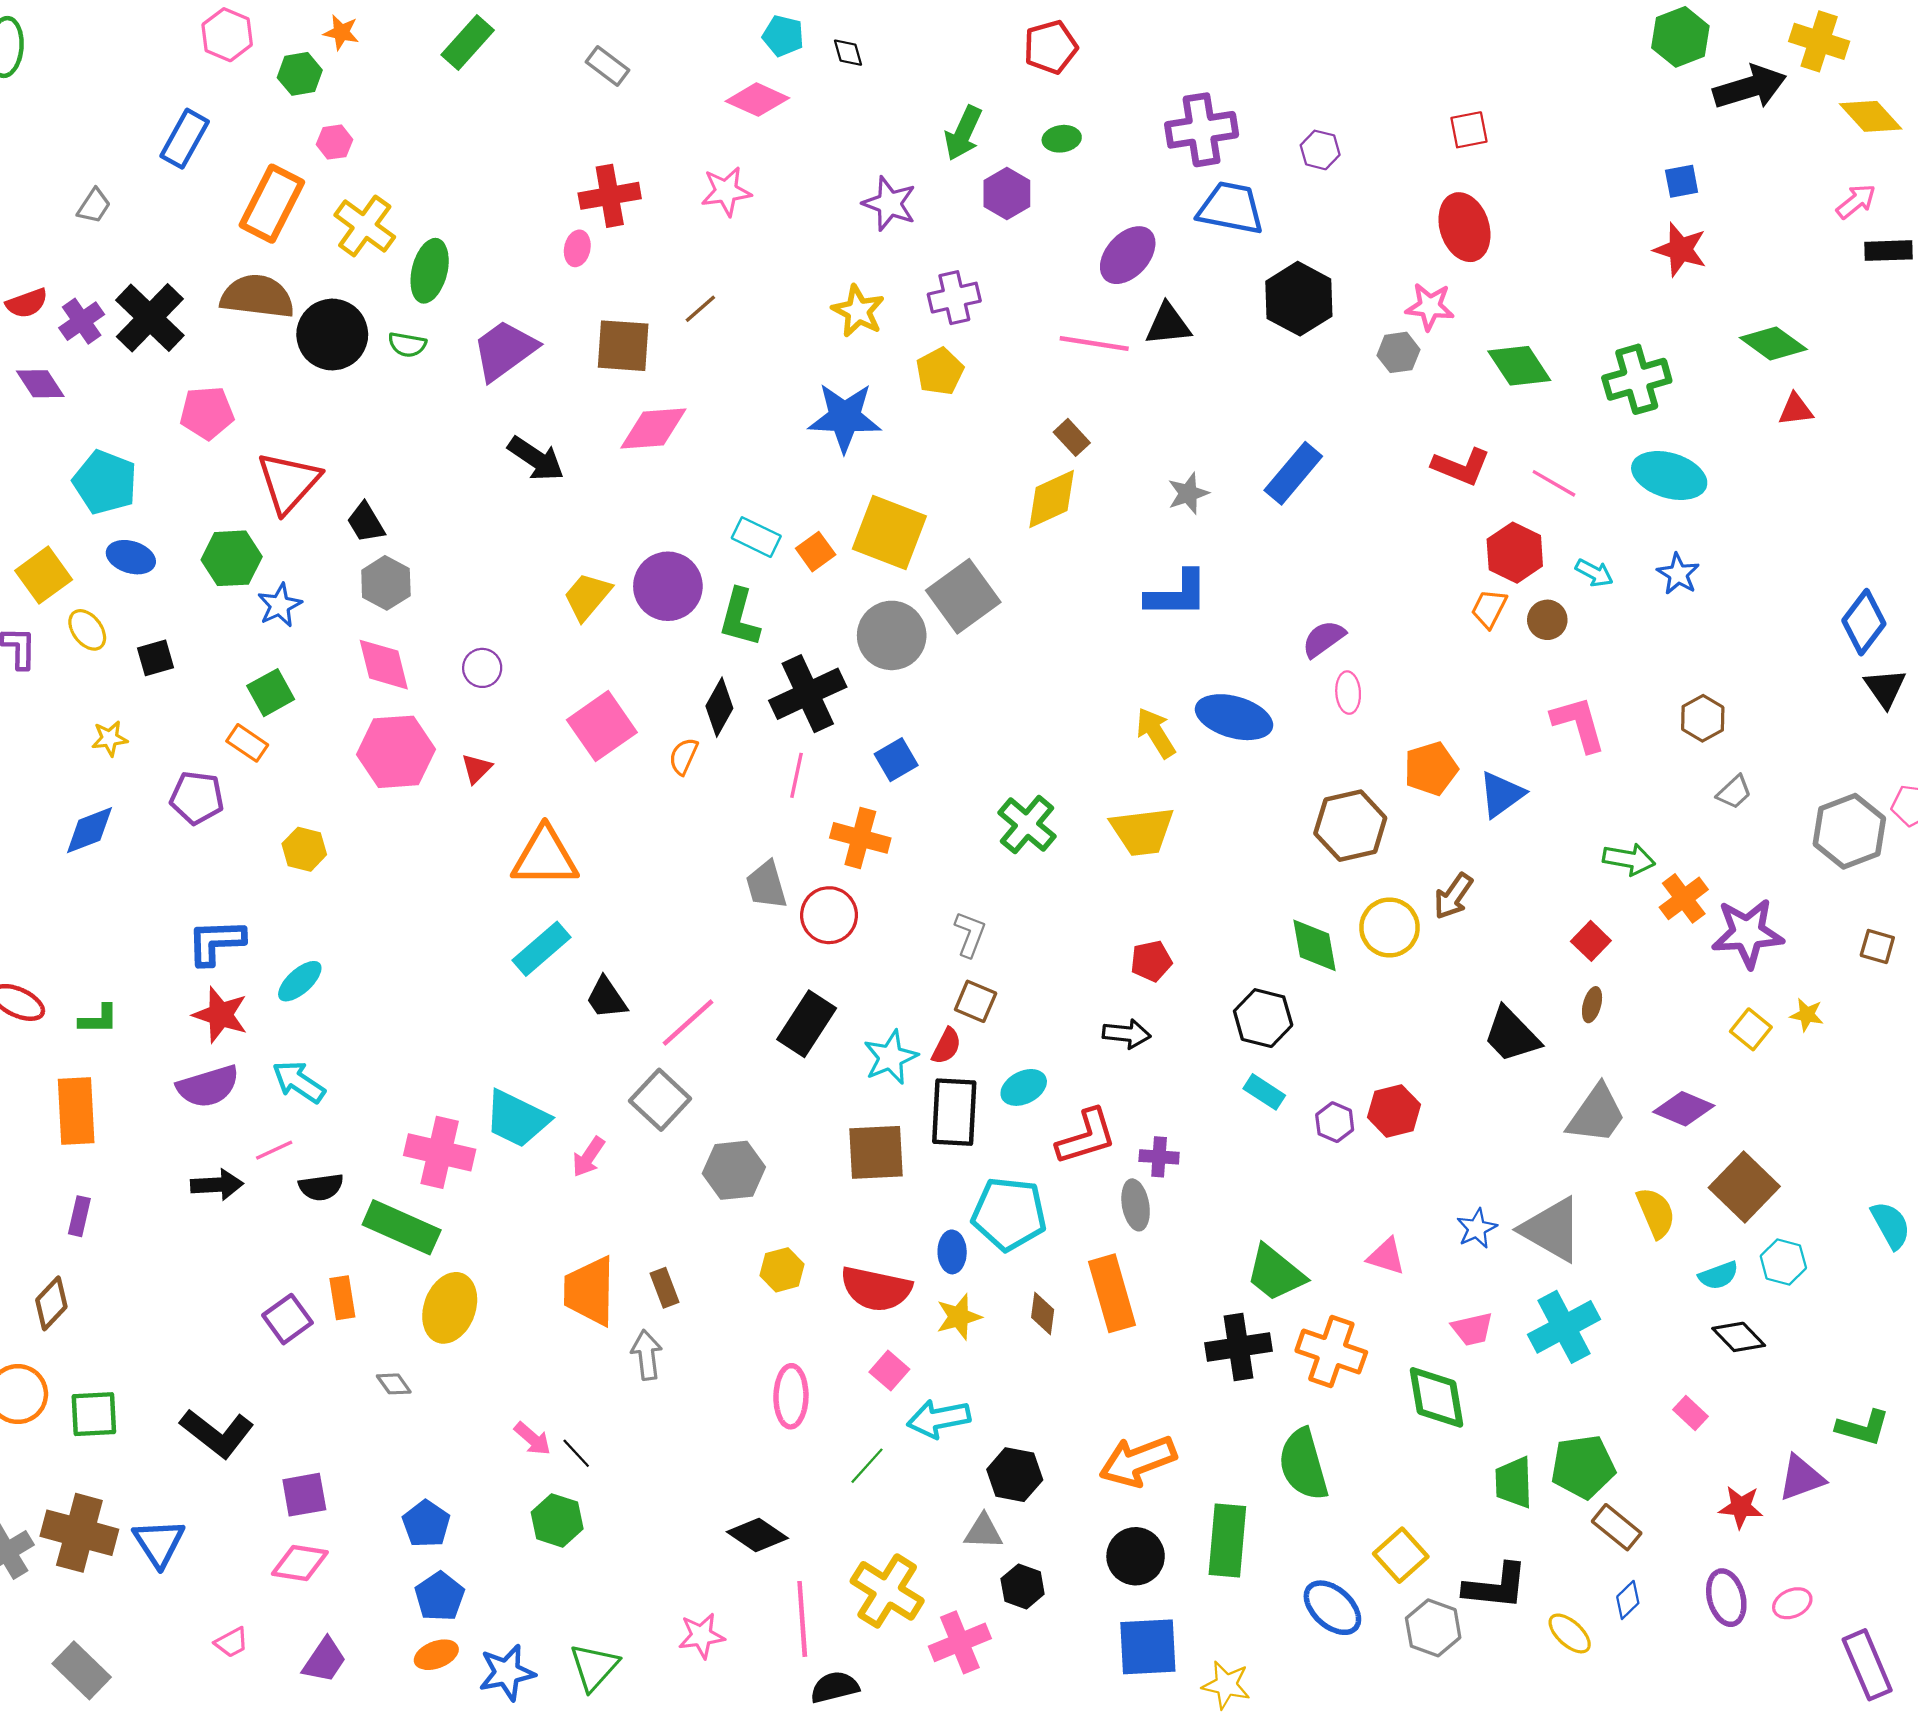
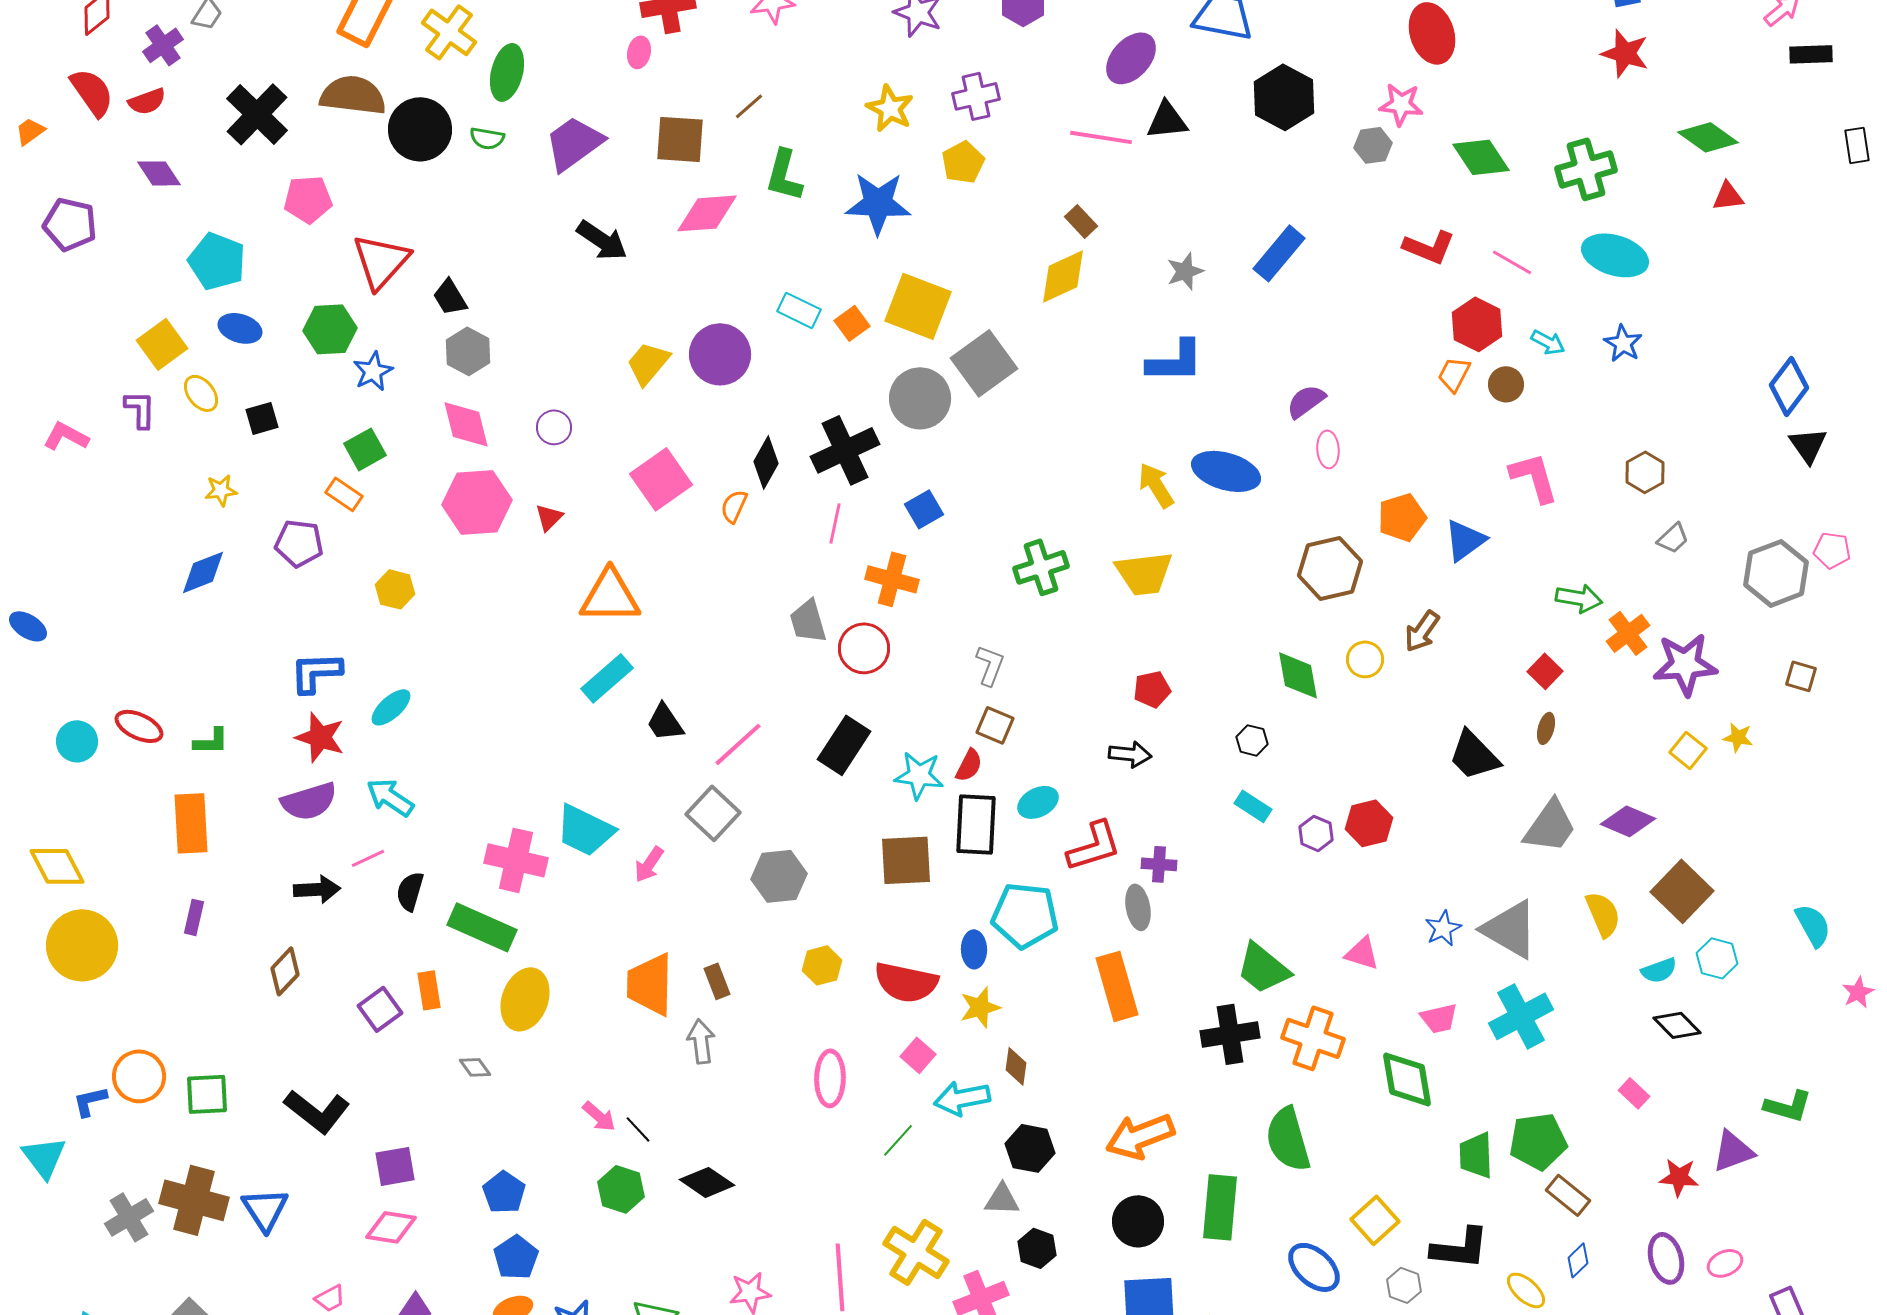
purple cross: (82, 321) -> (163, 45), moved
green L-shape: (739, 618) -> (784, 175), moved
green cross: (1027, 825) -> (1041, 567), turned 32
yellow circle: (1390, 927) -> (1365, 659), size x0.7
black hexagon: (1263, 1018) -> (1252, 740), size x0.6
cyan star: (891, 1057) -> (919, 775), turned 30
black semicircle: (321, 1187) -> (410, 891), turned 114
brown diamond: (51, 1303) -> (285, 971), moved
brown diamond: (1043, 1313) -> (1016, 1066), moved
black diamond: (757, 1535) -> (707, 1182), moved
gray hexagon: (1433, 1628) -> (1404, 1285), size x0.7

